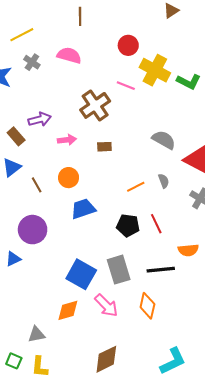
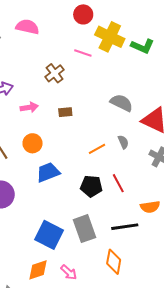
brown cross: (95, 105) -> (55, 73), size x0.7
pink arrow: (106, 306) -> (69, 272), moved, size x0.7

